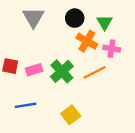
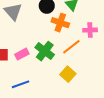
pink cross: (112, 49) -> (90, 30), moved
yellow square: (71, 115) -> (68, 74), moved

